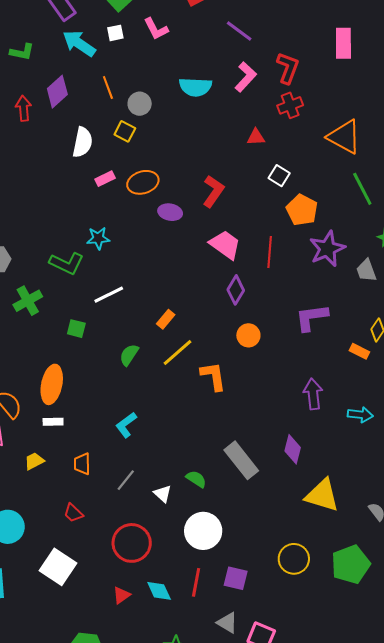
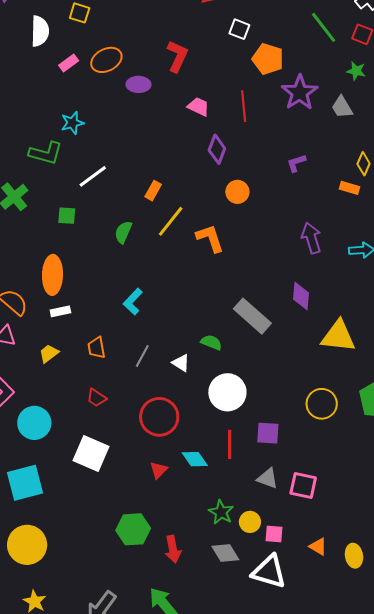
pink trapezoid: (225, 245) -> (198, 107), size x0.7
purple L-shape: (312, 317) -> (296, 163), size x0.6

